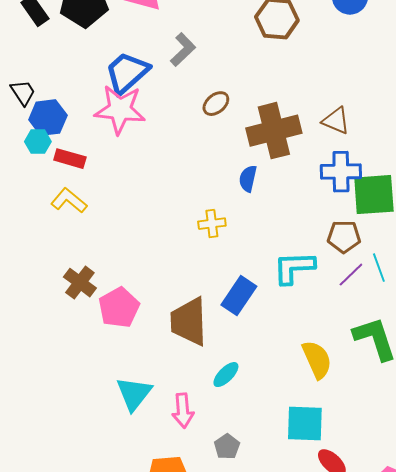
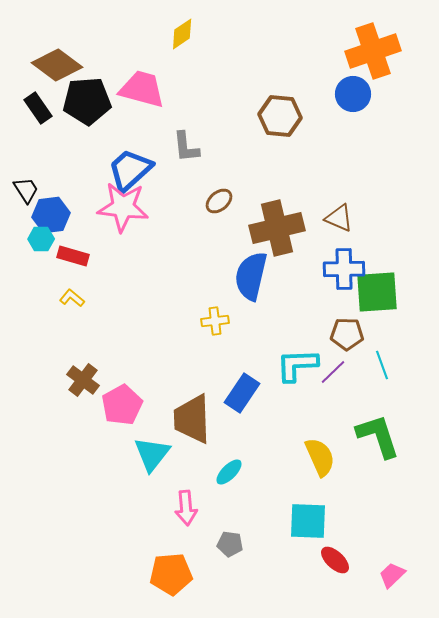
gray L-shape: (183, 50) -> (186, 147), turned 128
blue semicircle: (248, 179) -> (251, 276), size x1.8
yellow L-shape: (69, 201) -> (72, 298), size x0.7
purple line: (351, 275) -> (333, 372), moved
cyan triangle: (134, 394) -> (152, 454), moved
gray pentagon: (227, 447) -> (230, 544), turned -30

